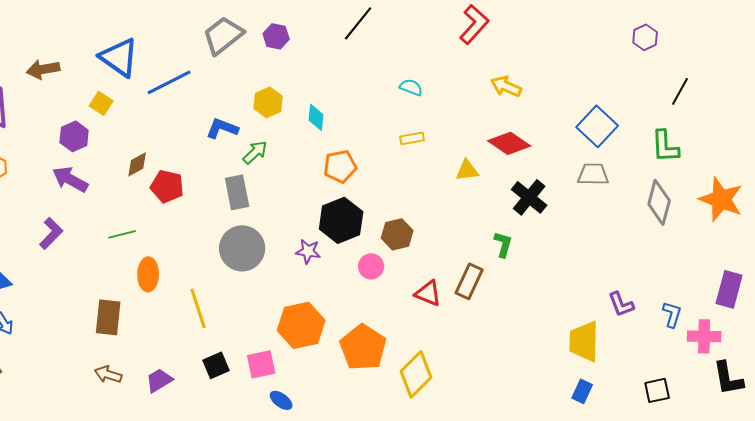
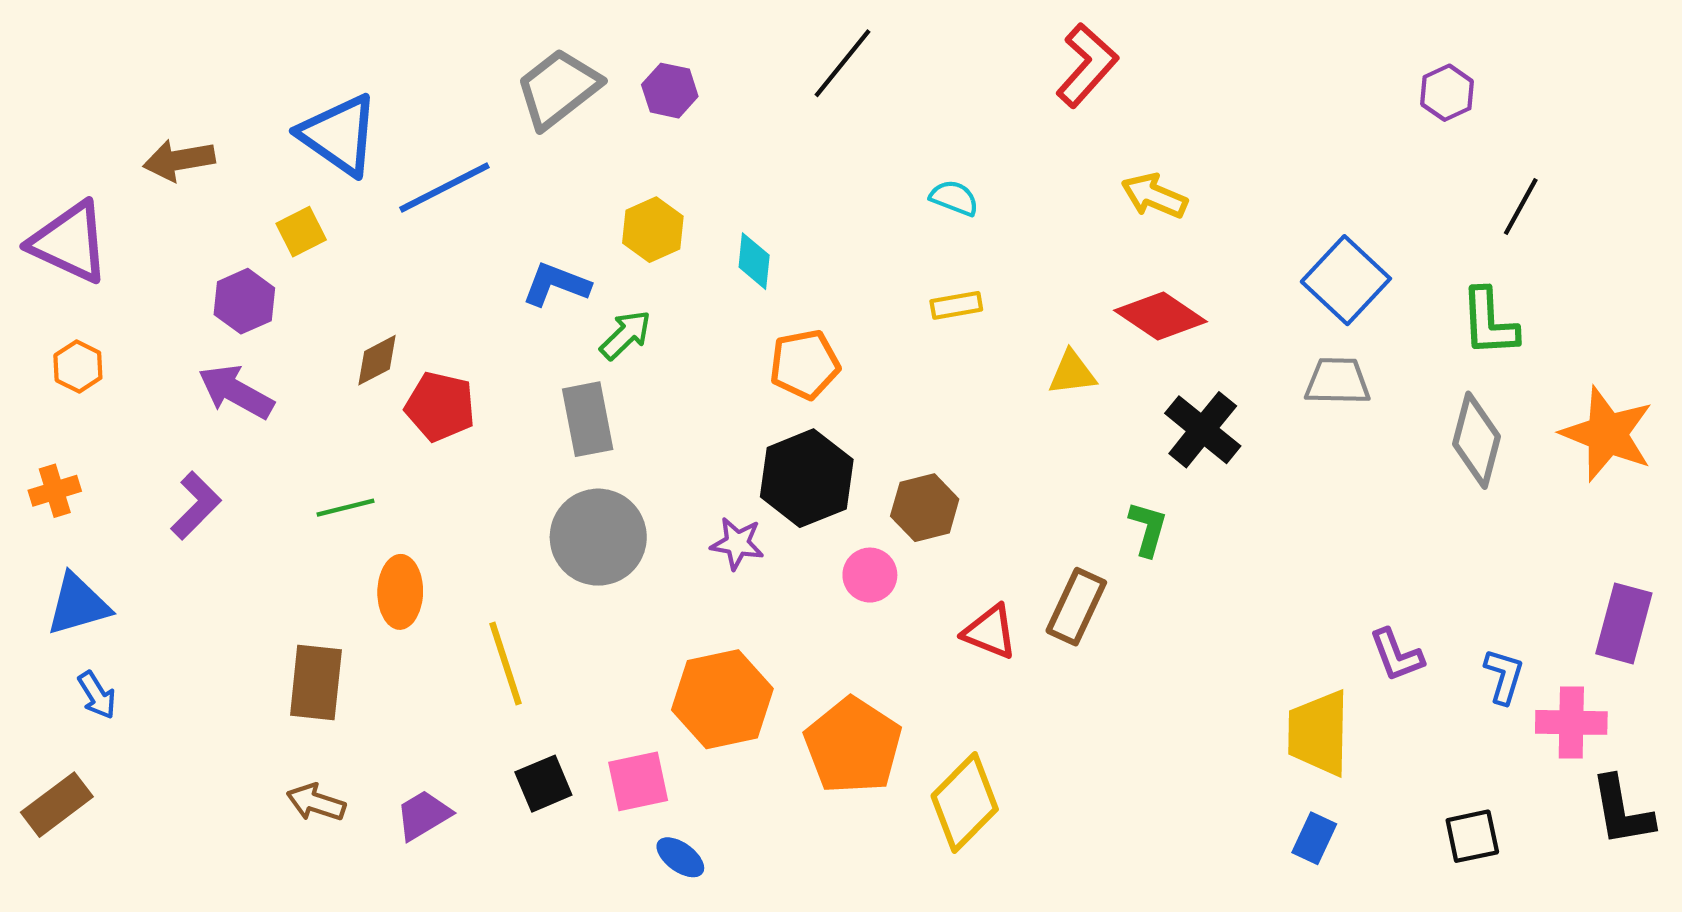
yellow square: (101, 103) -> (301, 232), turned 30

